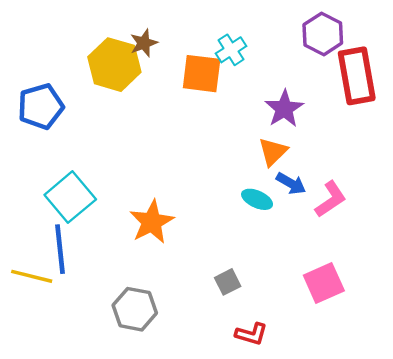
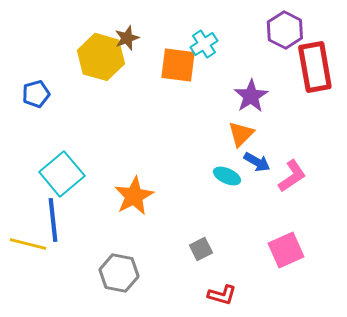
blue pentagon: (41, 106) -> (36, 94), size x0.7

